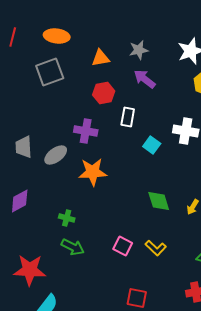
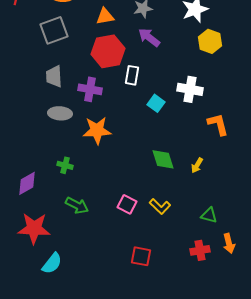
red hexagon: (104, 93) -> (108, 51), size x1.5
gray trapezoid: (24, 147) -> (54, 76), moved
gray ellipse: (56, 155) -> (60, 113), turned 40
purple diamond: (20, 201) -> (27, 183), moved
green cross: (67, 218) -> (65, 165), moved

